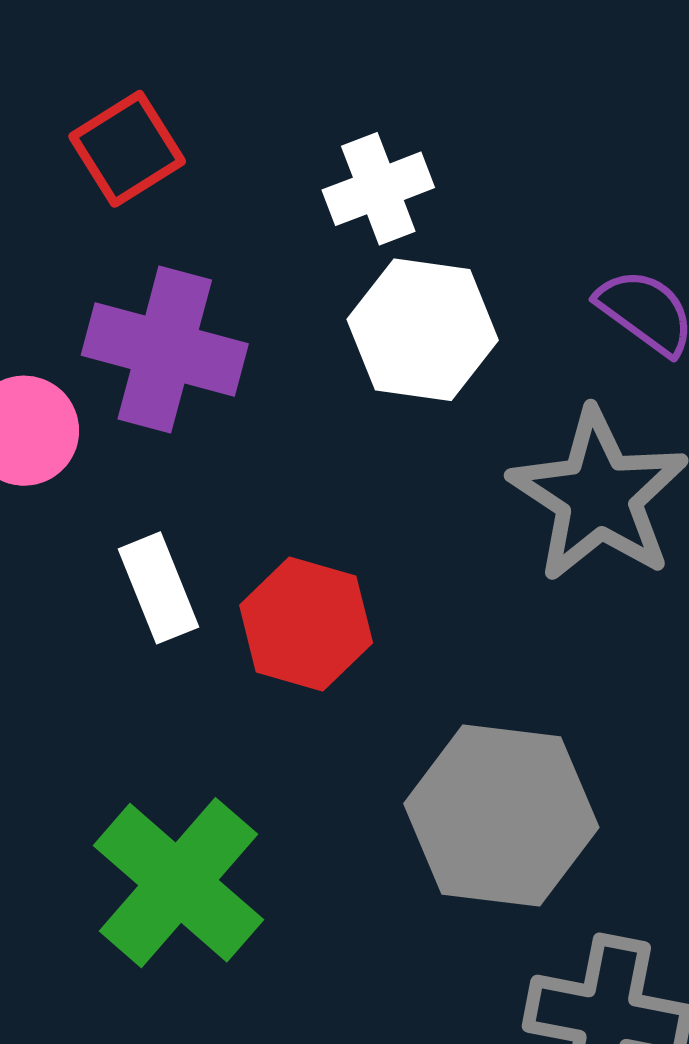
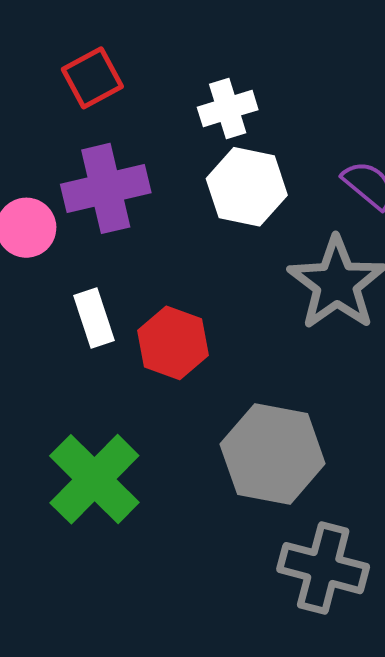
purple cross: (165, 349) -> (106, 188), turned -32

